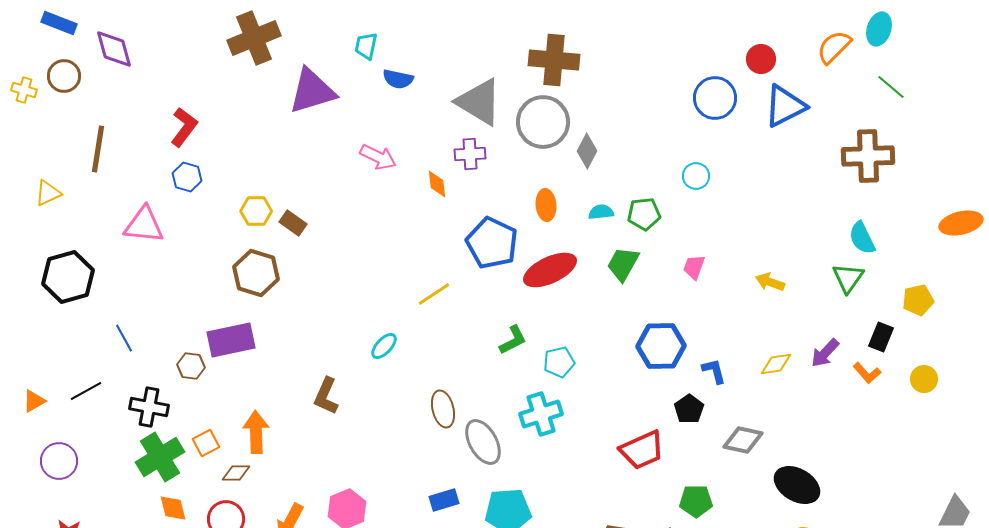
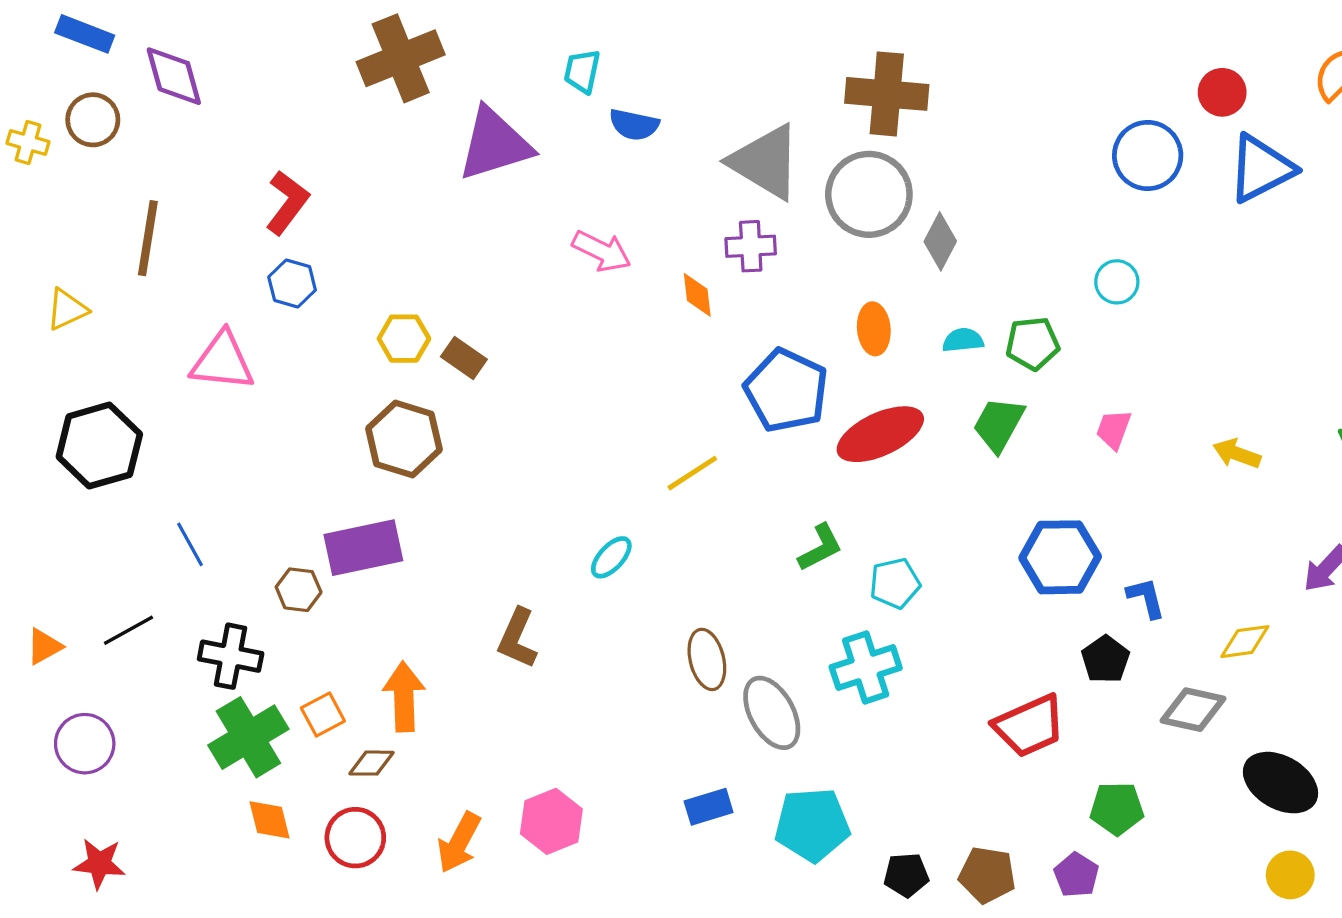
yellow diamond: (776, 364) -> (1245, 642), moved

